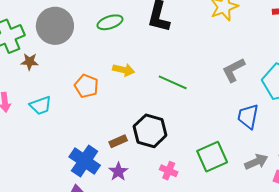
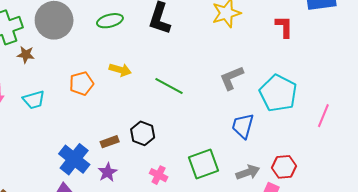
orange pentagon: (86, 86) -> (81, 84), turned 30
black hexagon: (150, 131) -> (143, 133), size x0.7

